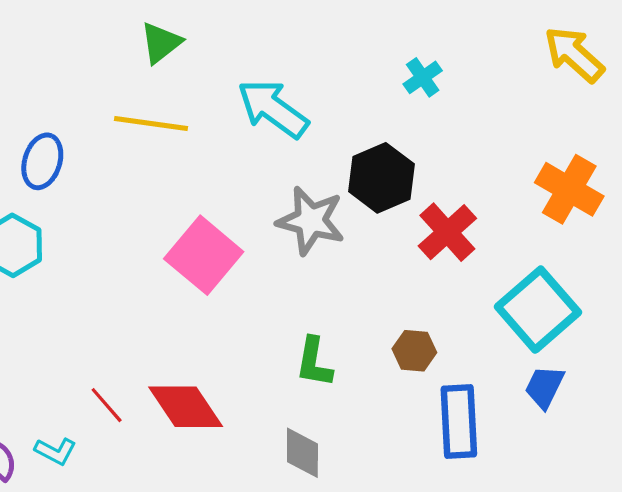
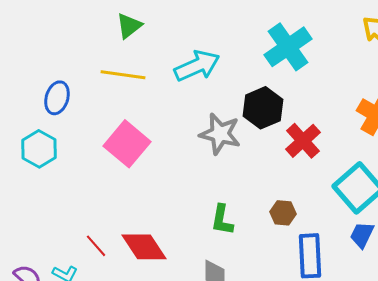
cyan cross: (423, 77) -> (288, 47), size x2.0
cyan arrow: (273, 109) -> (197, 66), turned 120
pink square: (204, 255) -> (127, 144), moved

